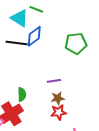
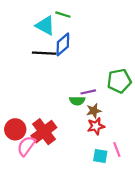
green pentagon: (76, 43) -> (119, 81), moved
green semicircle: (22, 94) -> (77, 101), moved, turned 96

